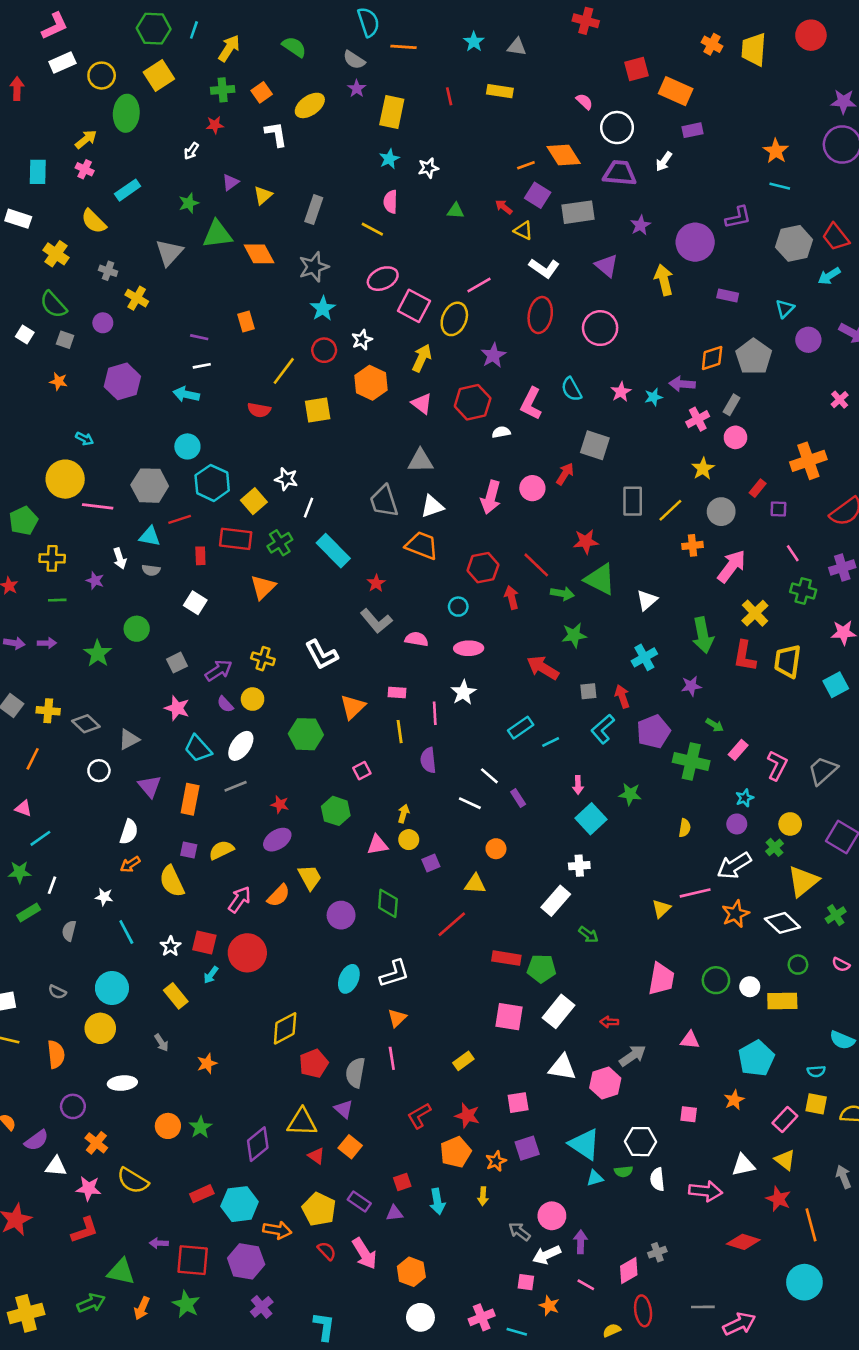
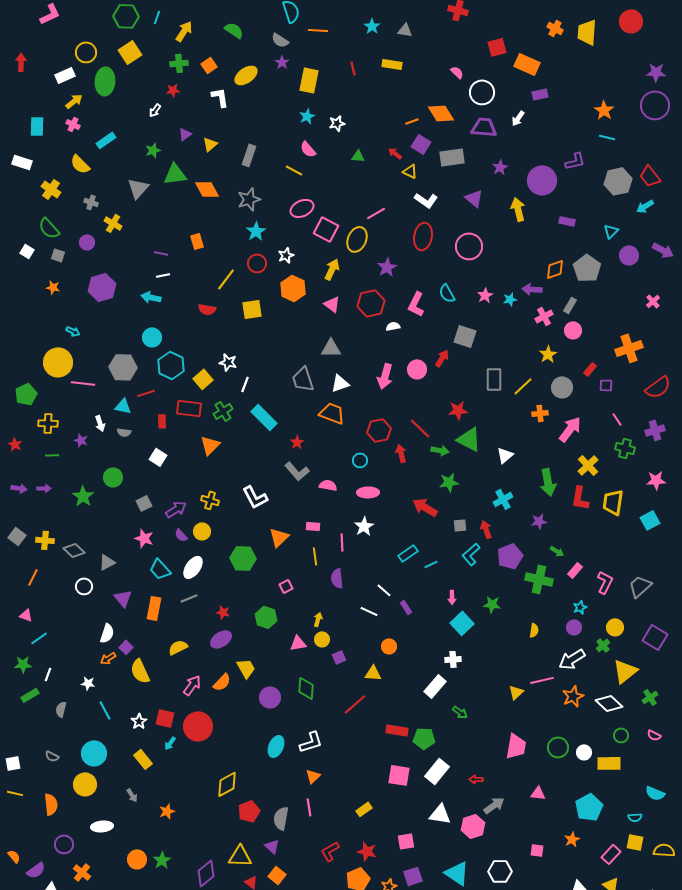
white rectangle: (62, 62) -> (65, 75), moved
pink semicircle: (391, 202) -> (308, 149), turned -42
purple square: (189, 850) -> (126, 647), moved, turned 32

